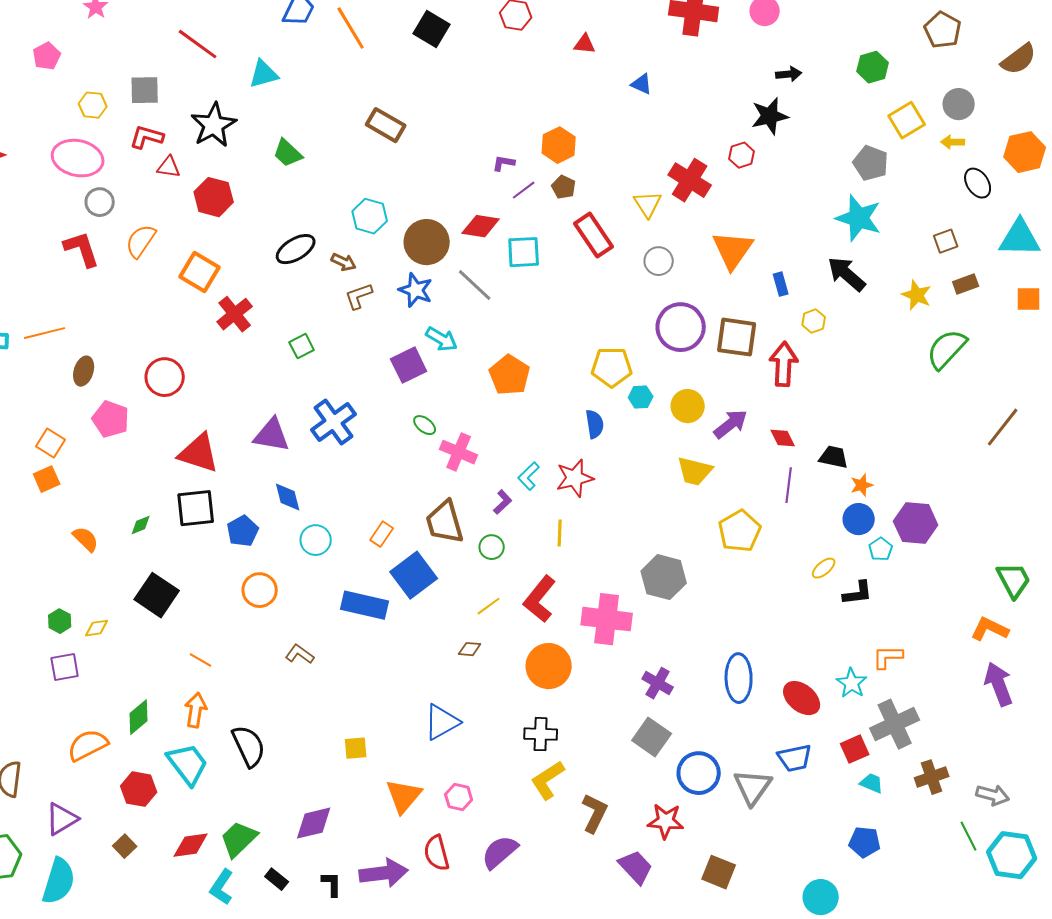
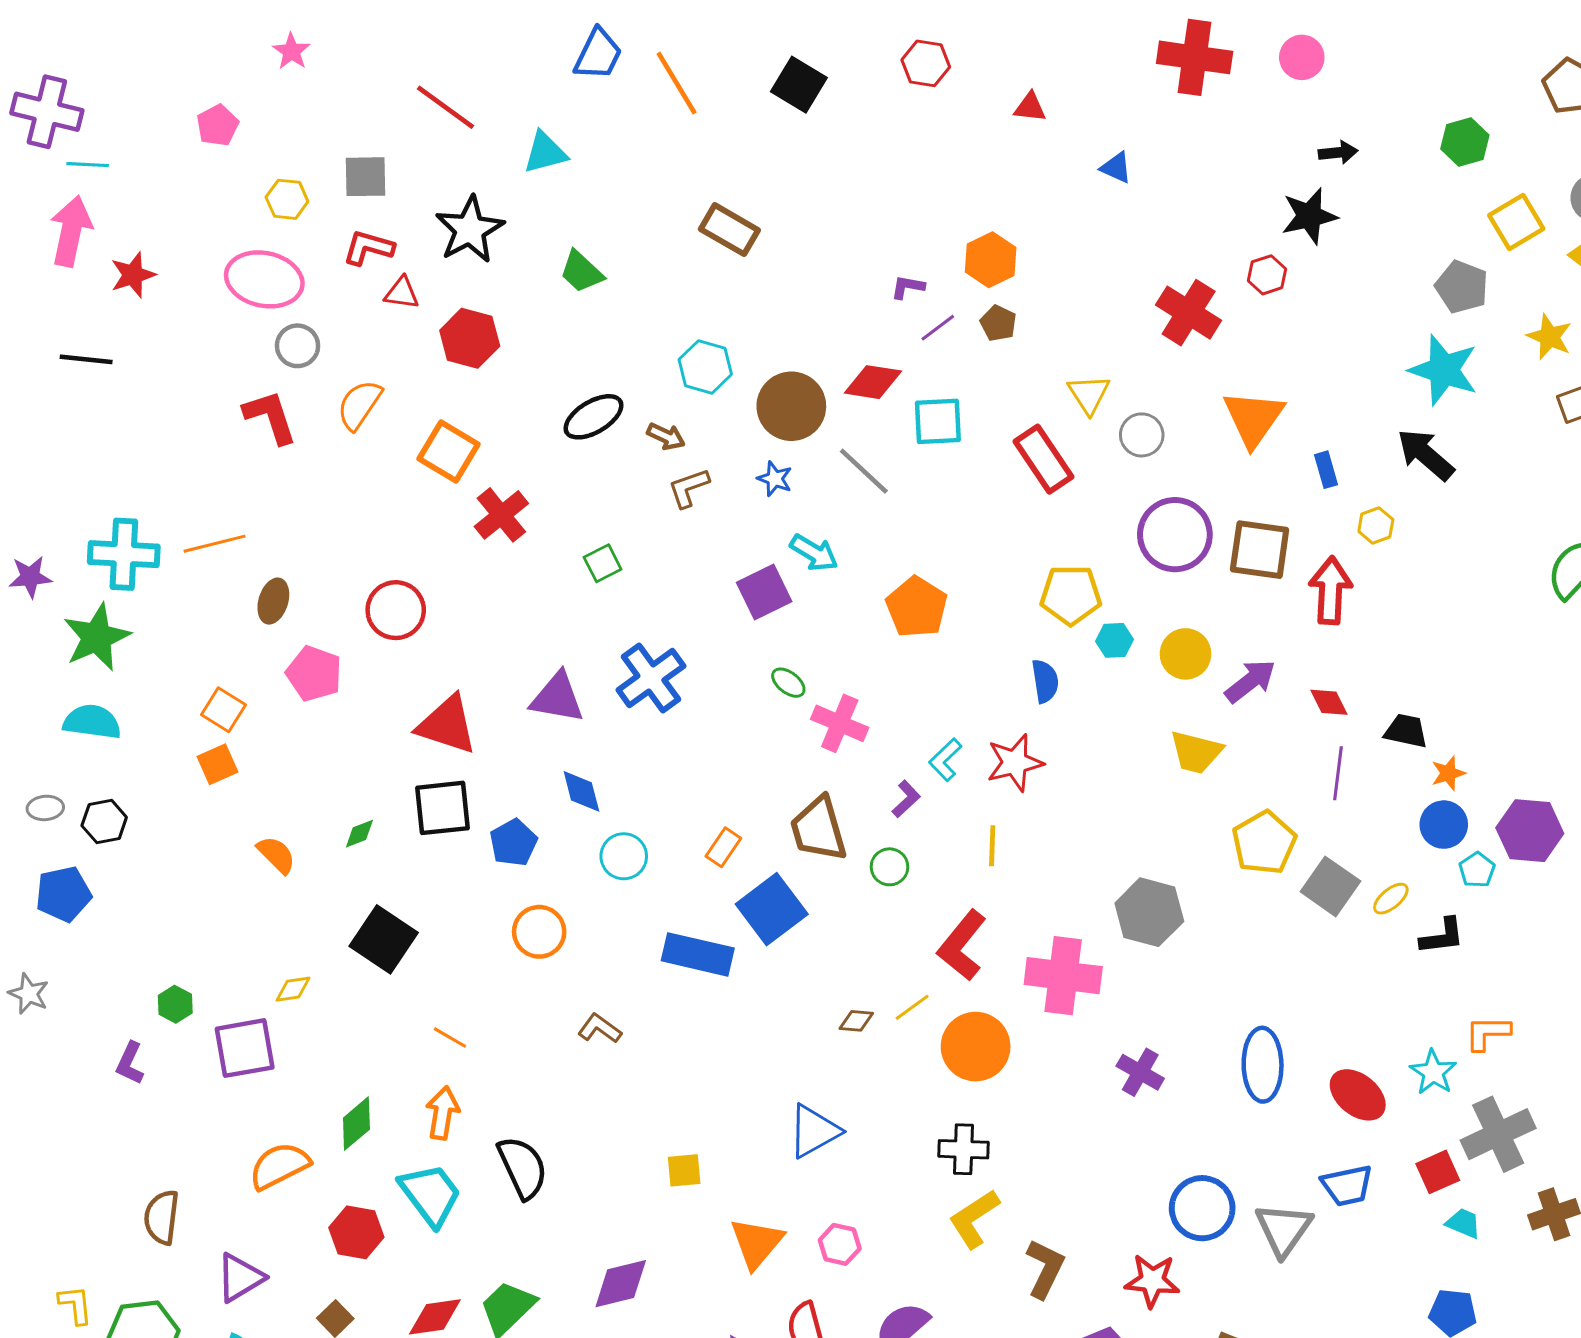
yellow triangle: (648, 204) -> (1089, 394), moved
red rectangle: (594, 235) -> (1044, 459), moved
blue star: (416, 290) -> (775, 479), size x0.7
yellow star: (917, 295) -> (1549, 337), moved
yellow line: (489, 606) -> (912, 1007), moved
green hexagon: (60, 621) -> (175, 1004), moved
purple square: (65, 667) -> (245, 1048), size x1.4
gray square: (652, 737) -> (1330, 886), moved

